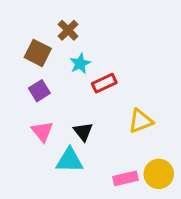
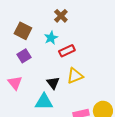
brown cross: (68, 30) -> (61, 16), moved
yellow triangle: (141, 121) -> (75, 76), moved
pink triangle: (42, 132) -> (15, 83), moved

